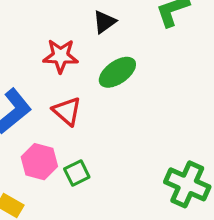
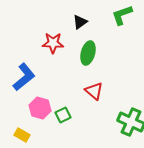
green ellipse: (117, 72) -> (88, 53), turned -40
red triangle: (67, 111) -> (94, 91), moved

